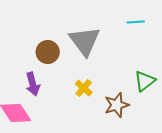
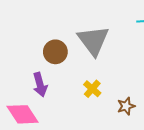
brown star: (117, 105) -> (126, 106), size x0.7

